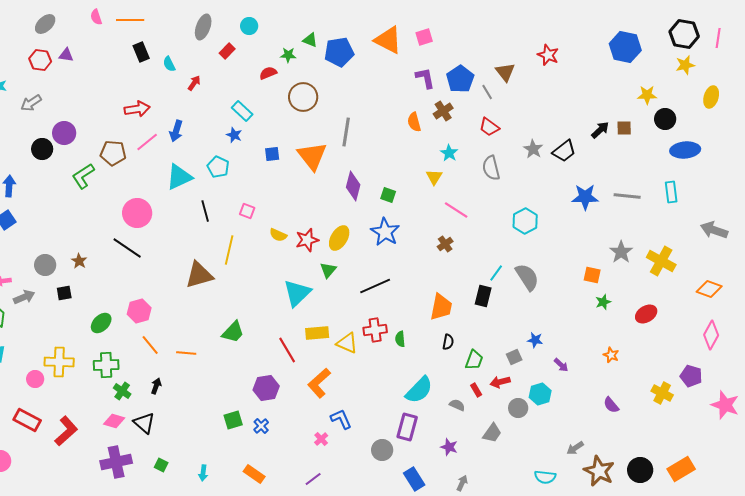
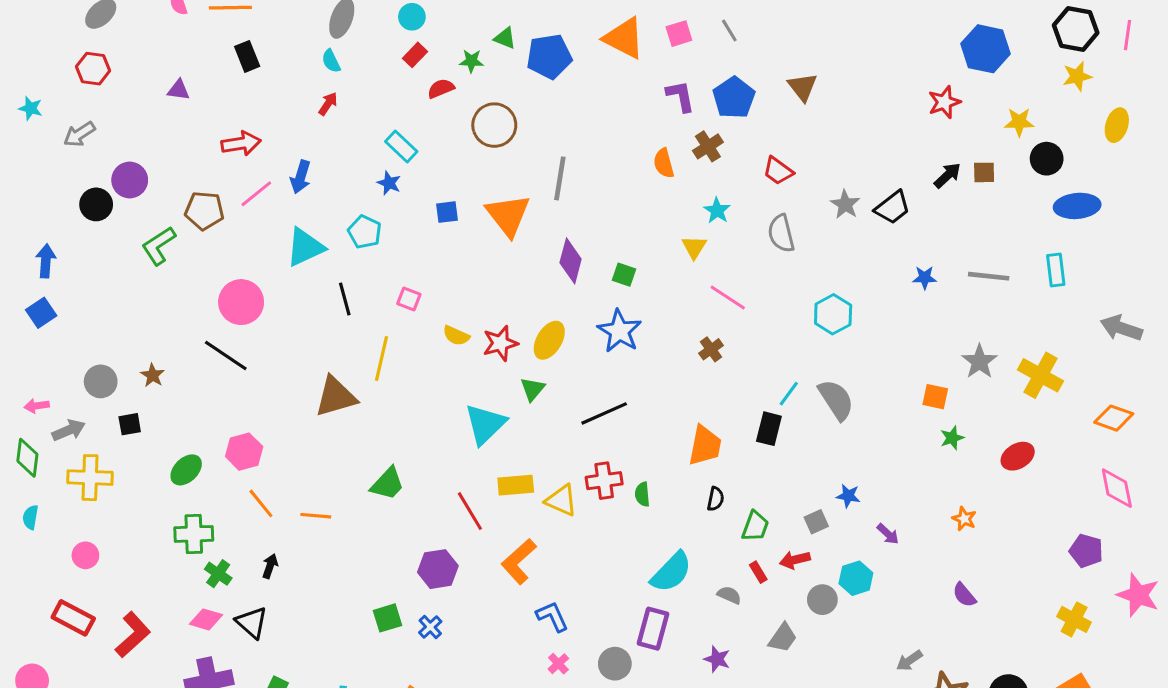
red rectangle: (227, 51) -> (415, 55), moved
purple triangle: (66, 55) -> (178, 90), moved
red star: (548, 55) -> (944, 102), moved, turned 30
cyan semicircle: (169, 64) -> (331, 61), moved
gray line: (487, 92) -> (729, 30), moved
blue star: (585, 197) -> (925, 278), size x0.6
pink diamond: (711, 335) -> (1117, 488), turned -40
yellow cross: (59, 362) -> (90, 478), moved
yellow cross: (662, 393) -> (1074, 619), moved
pink cross: (321, 439) -> (558, 664), moved

